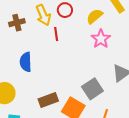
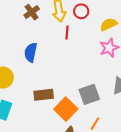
brown cross: (17, 23) -> (32, 12), turned -35

